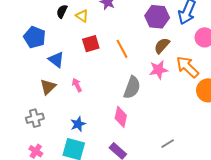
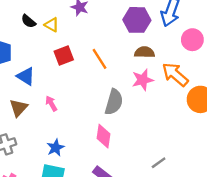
black semicircle: (62, 11) -> (29, 21), turned -72
brown semicircle: (162, 46) -> (145, 52), turned 54

